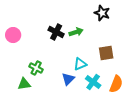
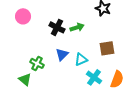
pink circle: (13, 35) -> (23, 16), moved
blue triangle: (68, 79) -> (62, 54), moved
green triangle: (24, 84) -> (25, 79), turned 48

